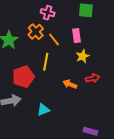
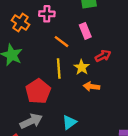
orange cross: (36, 32) -> (20, 22), moved
yellow star: (83, 56) -> (82, 67), moved
red arrow: (92, 78) -> (103, 56), moved

